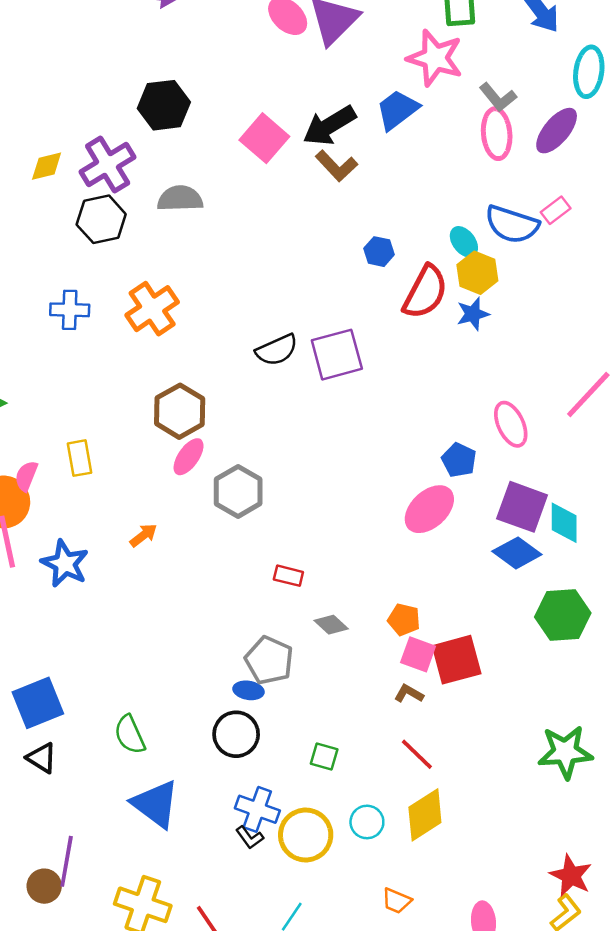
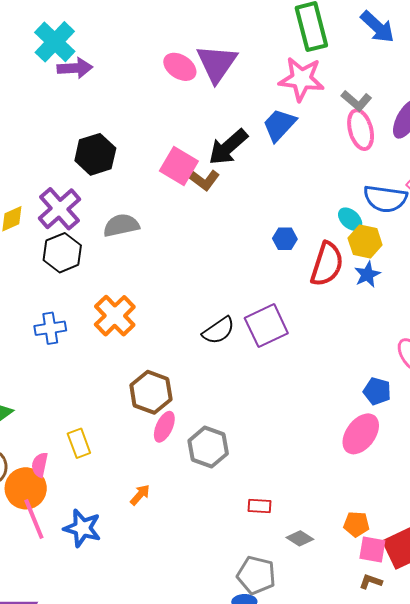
brown L-shape: (336, 166) -> (202, 179), moved

